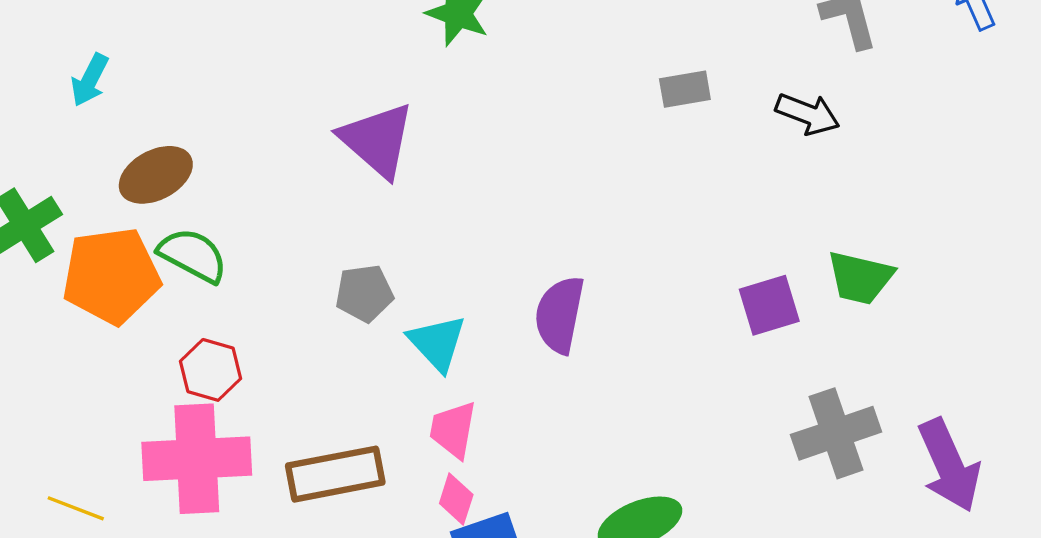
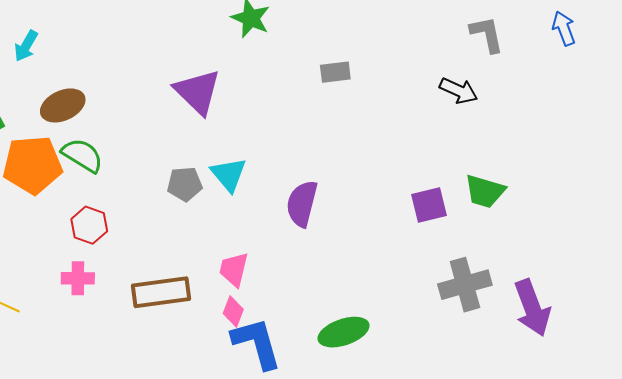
gray rectangle: (685, 89) -> (335, 72), moved
cyan triangle: (437, 343) -> (229, 174), moved
pink cross: (197, 459) -> (78, 278), size x0.5

